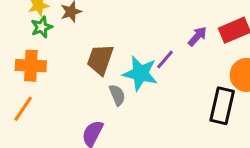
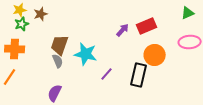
purple line: (165, 59) -> (107, 74), moved
gray semicircle: (117, 95) -> (58, 61), moved

